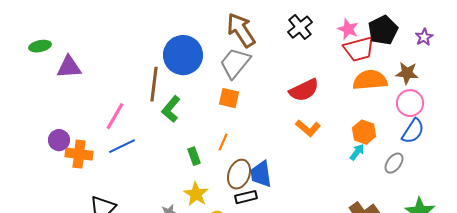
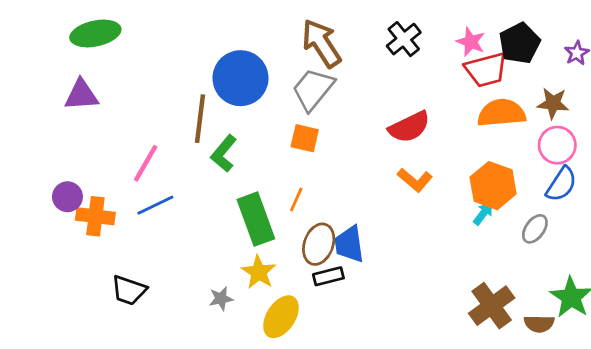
green ellipse: (40, 46) -> (95, 33), moved, size x1.6
orange hexagon: (364, 132) -> (493, 186), size x1.4
green rectangle: (194, 156) -> (256, 219), size x2.0

